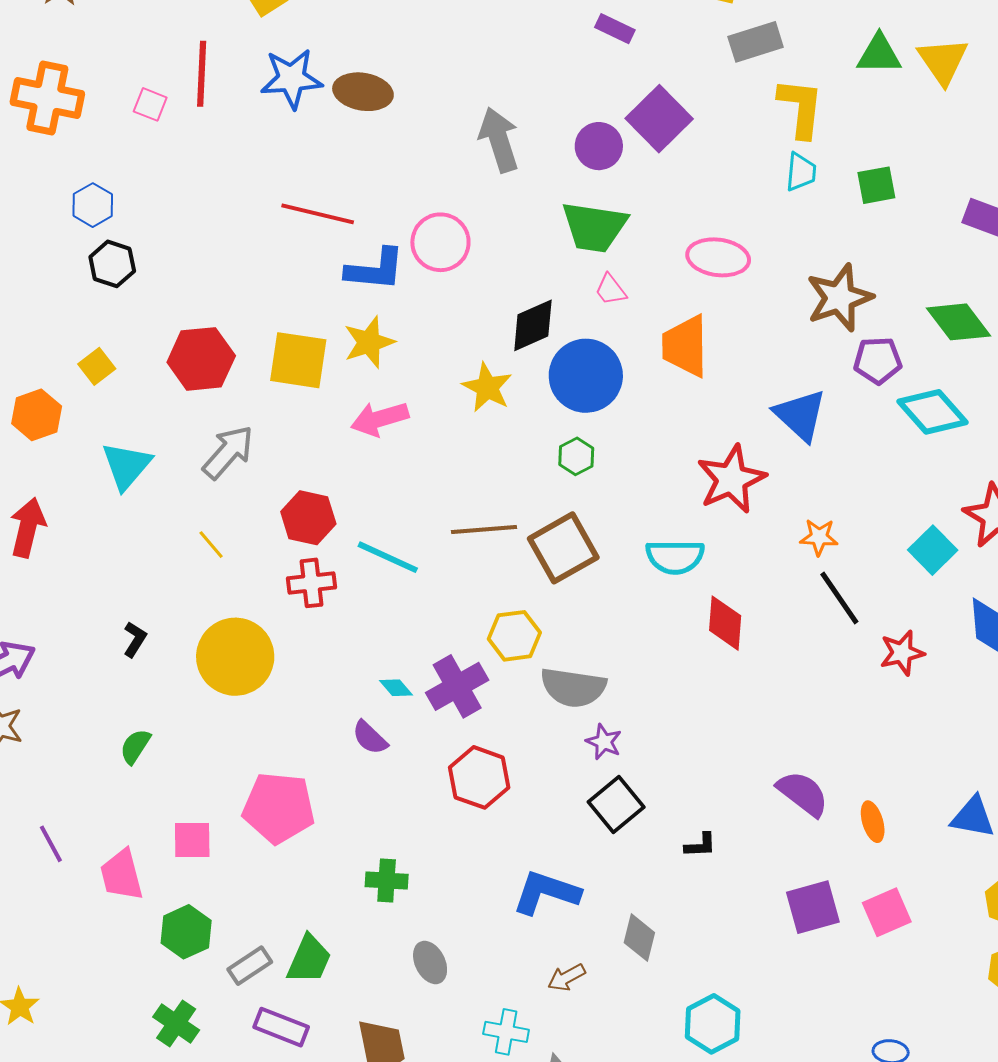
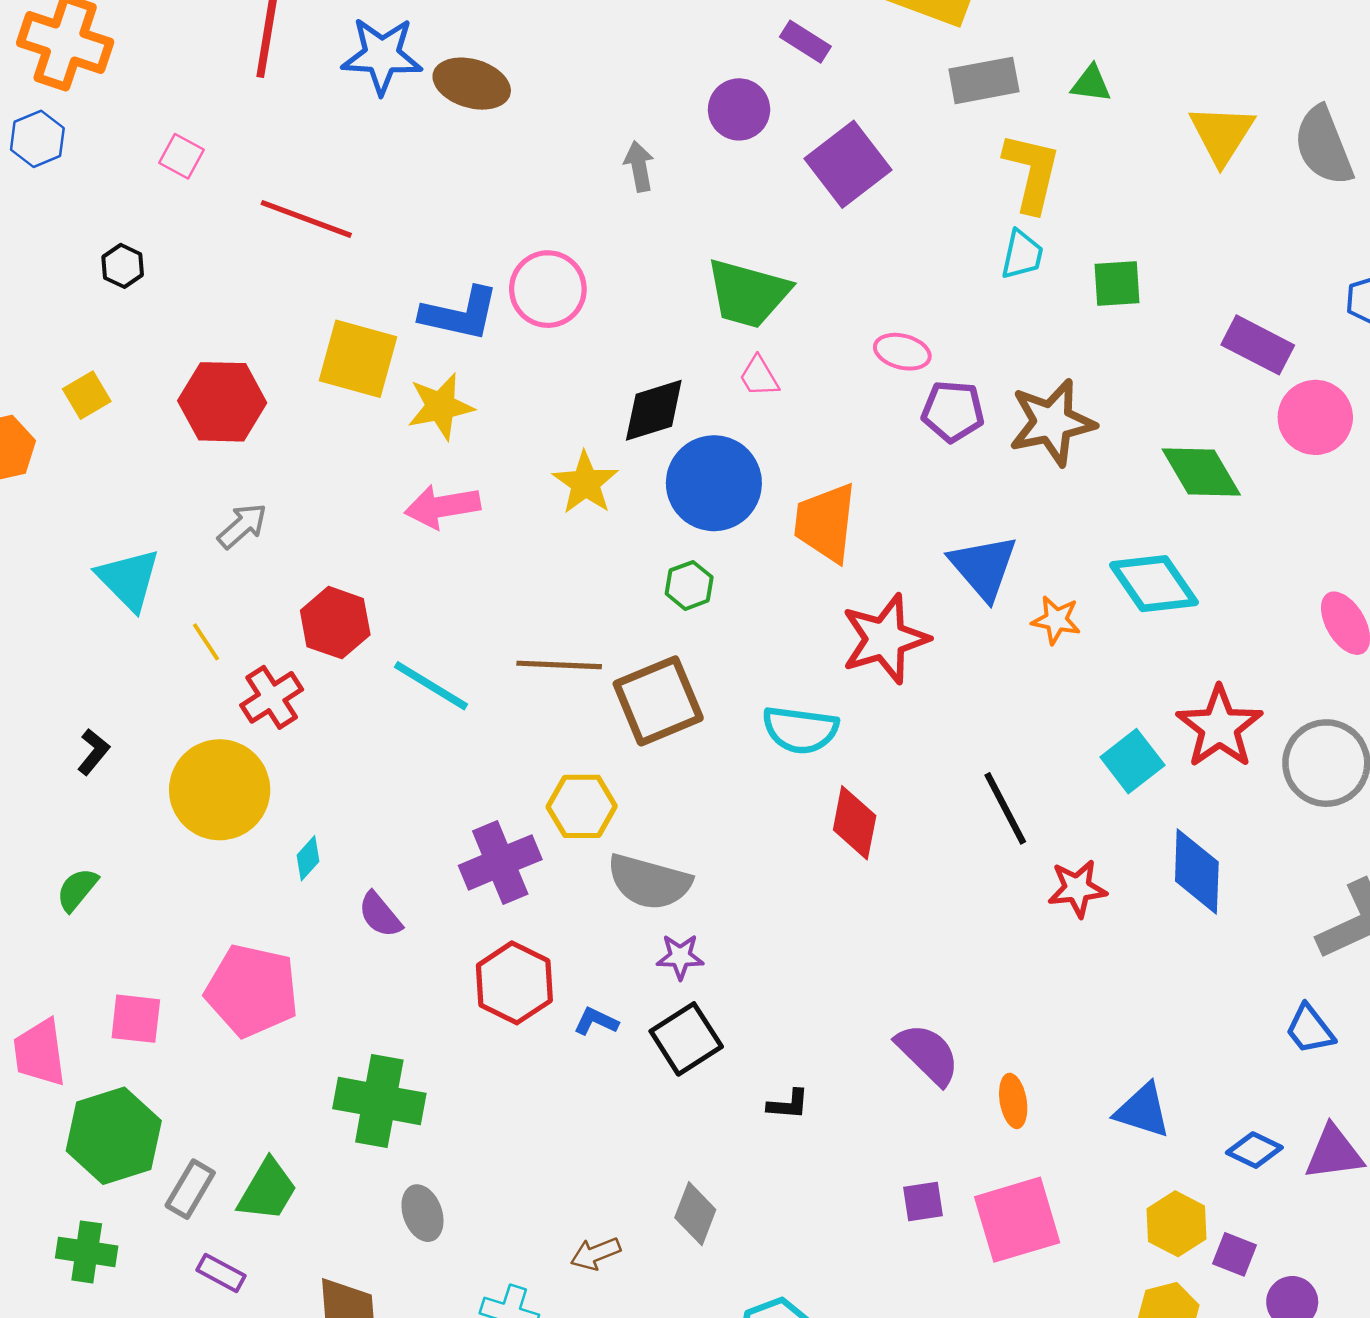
green triangle: (879, 54) -> (1091, 84), moved, size x0.7
pink square: (150, 104) -> (181, 156), moved
gray arrow: (499, 140) -> (639, 166), size x0.6
purple circle: (599, 146) -> (739, 109), moved
blue hexagon: (93, 205) -> (37, 139), moved
red line: (318, 214) -> (306, 219), moved
pink ellipse: (718, 257) -> (902, 352), size x0.7
black hexagon: (112, 264) -> (123, 266), size x0.7
orange trapezoid: (685, 346) -> (825, 523), moved
yellow square: (298, 360) -> (358, 359), moved
purple pentagon: (878, 360) -> (953, 411), moved
gray arrow: (228, 452) -> (242, 526), size x0.7
cyan triangle: (126, 466) -> (129, 579), moved, turned -32
orange star: (819, 537) -> (1056, 620), moved
red cross: (311, 583) -> (272, 697), moved, turned -33
cyan diamond: (396, 688) -> (308, 858), moved, turned 76
purple star: (604, 742) -> (680, 957), turned -30
green cross: (387, 881) -> (379, 1101), size x1.6
blue L-shape: (546, 892) -> (596, 1021), moved, size x0.5
purple square: (813, 907) -> (923, 1201), size x0.6
pink square: (887, 912) -> (1017, 1220), size x1.4
green hexagon: (186, 932) -> (114, 1136), size x1.4
gray rectangle: (250, 966) -> (190, 1189), turned -33
green cross: (176, 1023) -> (87, 1252), turned -33
purple rectangle: (281, 1027) -> (221, 1273), size x0.7

